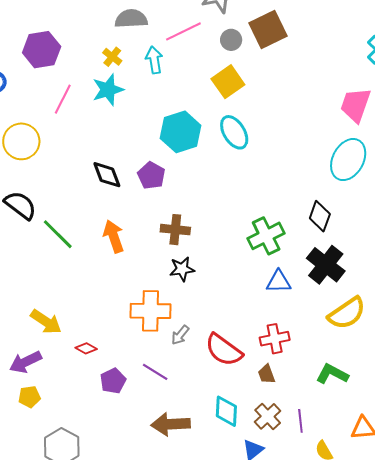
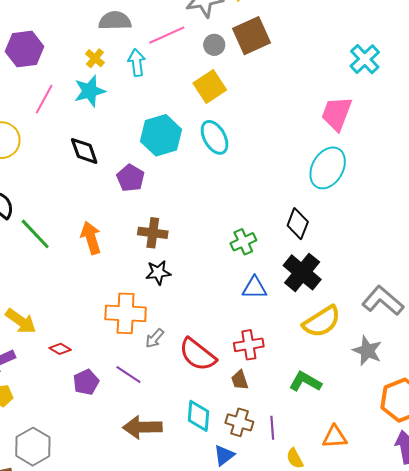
black diamond: (107, 175) -> (84, 151), moved
green cross: (266, 236) -> (243, 242), size x0.7
brown cross: (268, 416) -> (239, 422), turned -32

